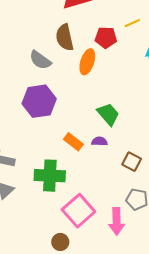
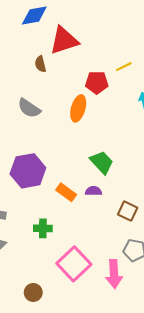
brown semicircle: (65, 37) -> (40, 64), moved, size x0.6
purple hexagon: (39, 101) -> (28, 171), moved
green cross: (50, 176) -> (43, 228), size x0.6
brown circle: (60, 242) -> (33, 292), moved

